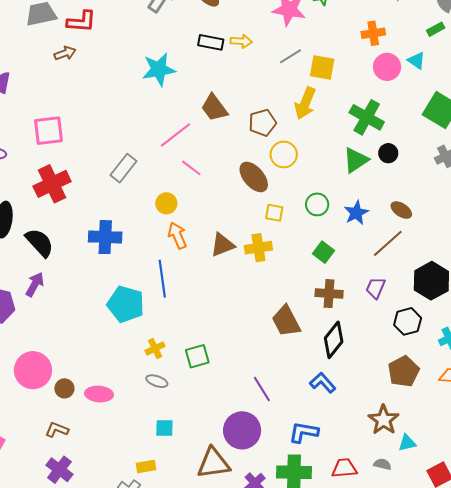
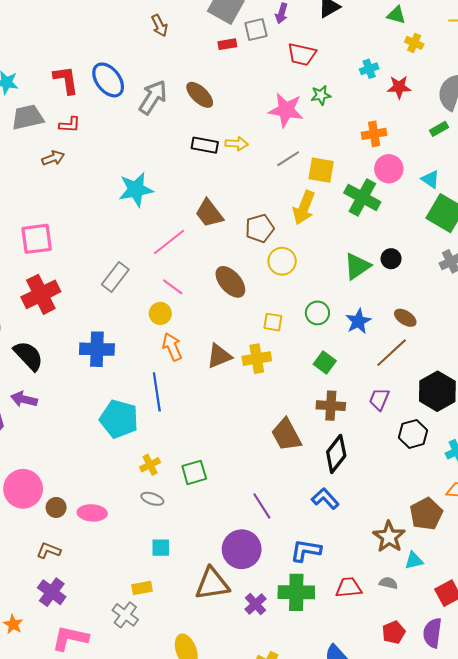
red L-shape: (81, 21) -> (70, 125), size x0.7
cyan triangle: (416, 61) -> (430, 179), moved
cyan star: (159, 69) -> (136, 190), moved
green cross: (367, 117) -> (362, 197), moved
pink line: (191, 168) -> (173, 287), moved
brown ellipse: (254, 177) -> (230, 282), moved
purple arrow: (35, 284) -> (24, 399), turned -105
brown pentagon: (404, 371) -> (426, 514), moved

